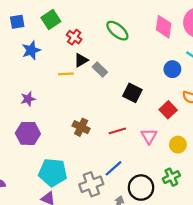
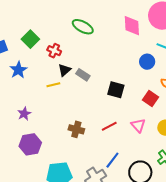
green ellipse: (117, 31) -> (83, 27), moved

